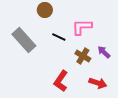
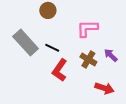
black line: (59, 37) -> (52, 48), moved
red L-shape: (61, 81) -> (60, 70), moved

